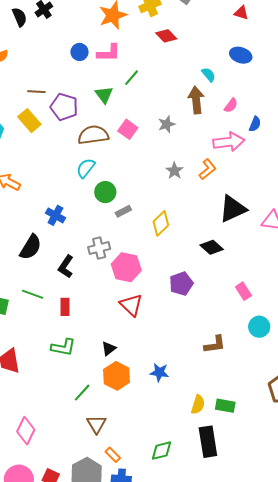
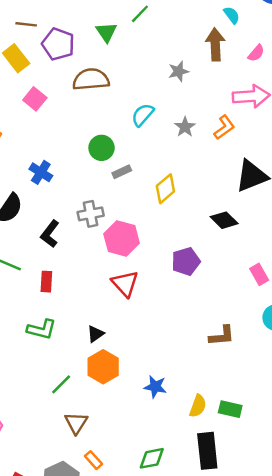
pink square: (128, 129) -> (35, 99), moved
cyan semicircle: (86, 168) -> (143, 115), moved
blue star: (159, 372) -> (155, 387), moved

